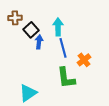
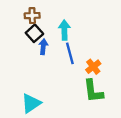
brown cross: (15, 18) -> (32, 16), moved
green L-shape: (66, 78) -> (93, 91), moved

